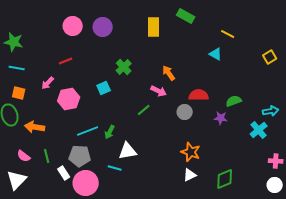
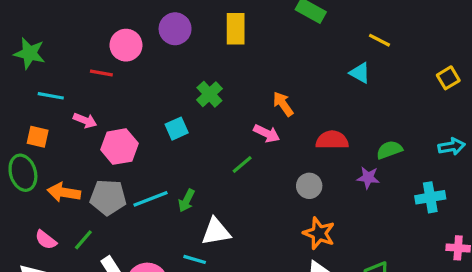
pink circle: (73, 26) -> (126, 45), moved
yellow rectangle: (154, 27) -> (236, 29), moved
red line: (66, 61) -> (101, 73), moved, turned 32
cyan line: (17, 68) -> (51, 96), moved
pink arrow: (48, 83) -> (85, 120), turned -112
cyan arrow: (271, 111) -> (452, 147), moved
gray circle: (185, 112) -> (309, 186), moved
cyan cross: (259, 130) -> (430, 197), turned 30
green line: (47, 156) -> (83, 240), turned 56
gray pentagon: (80, 156) -> (108, 197), moved

